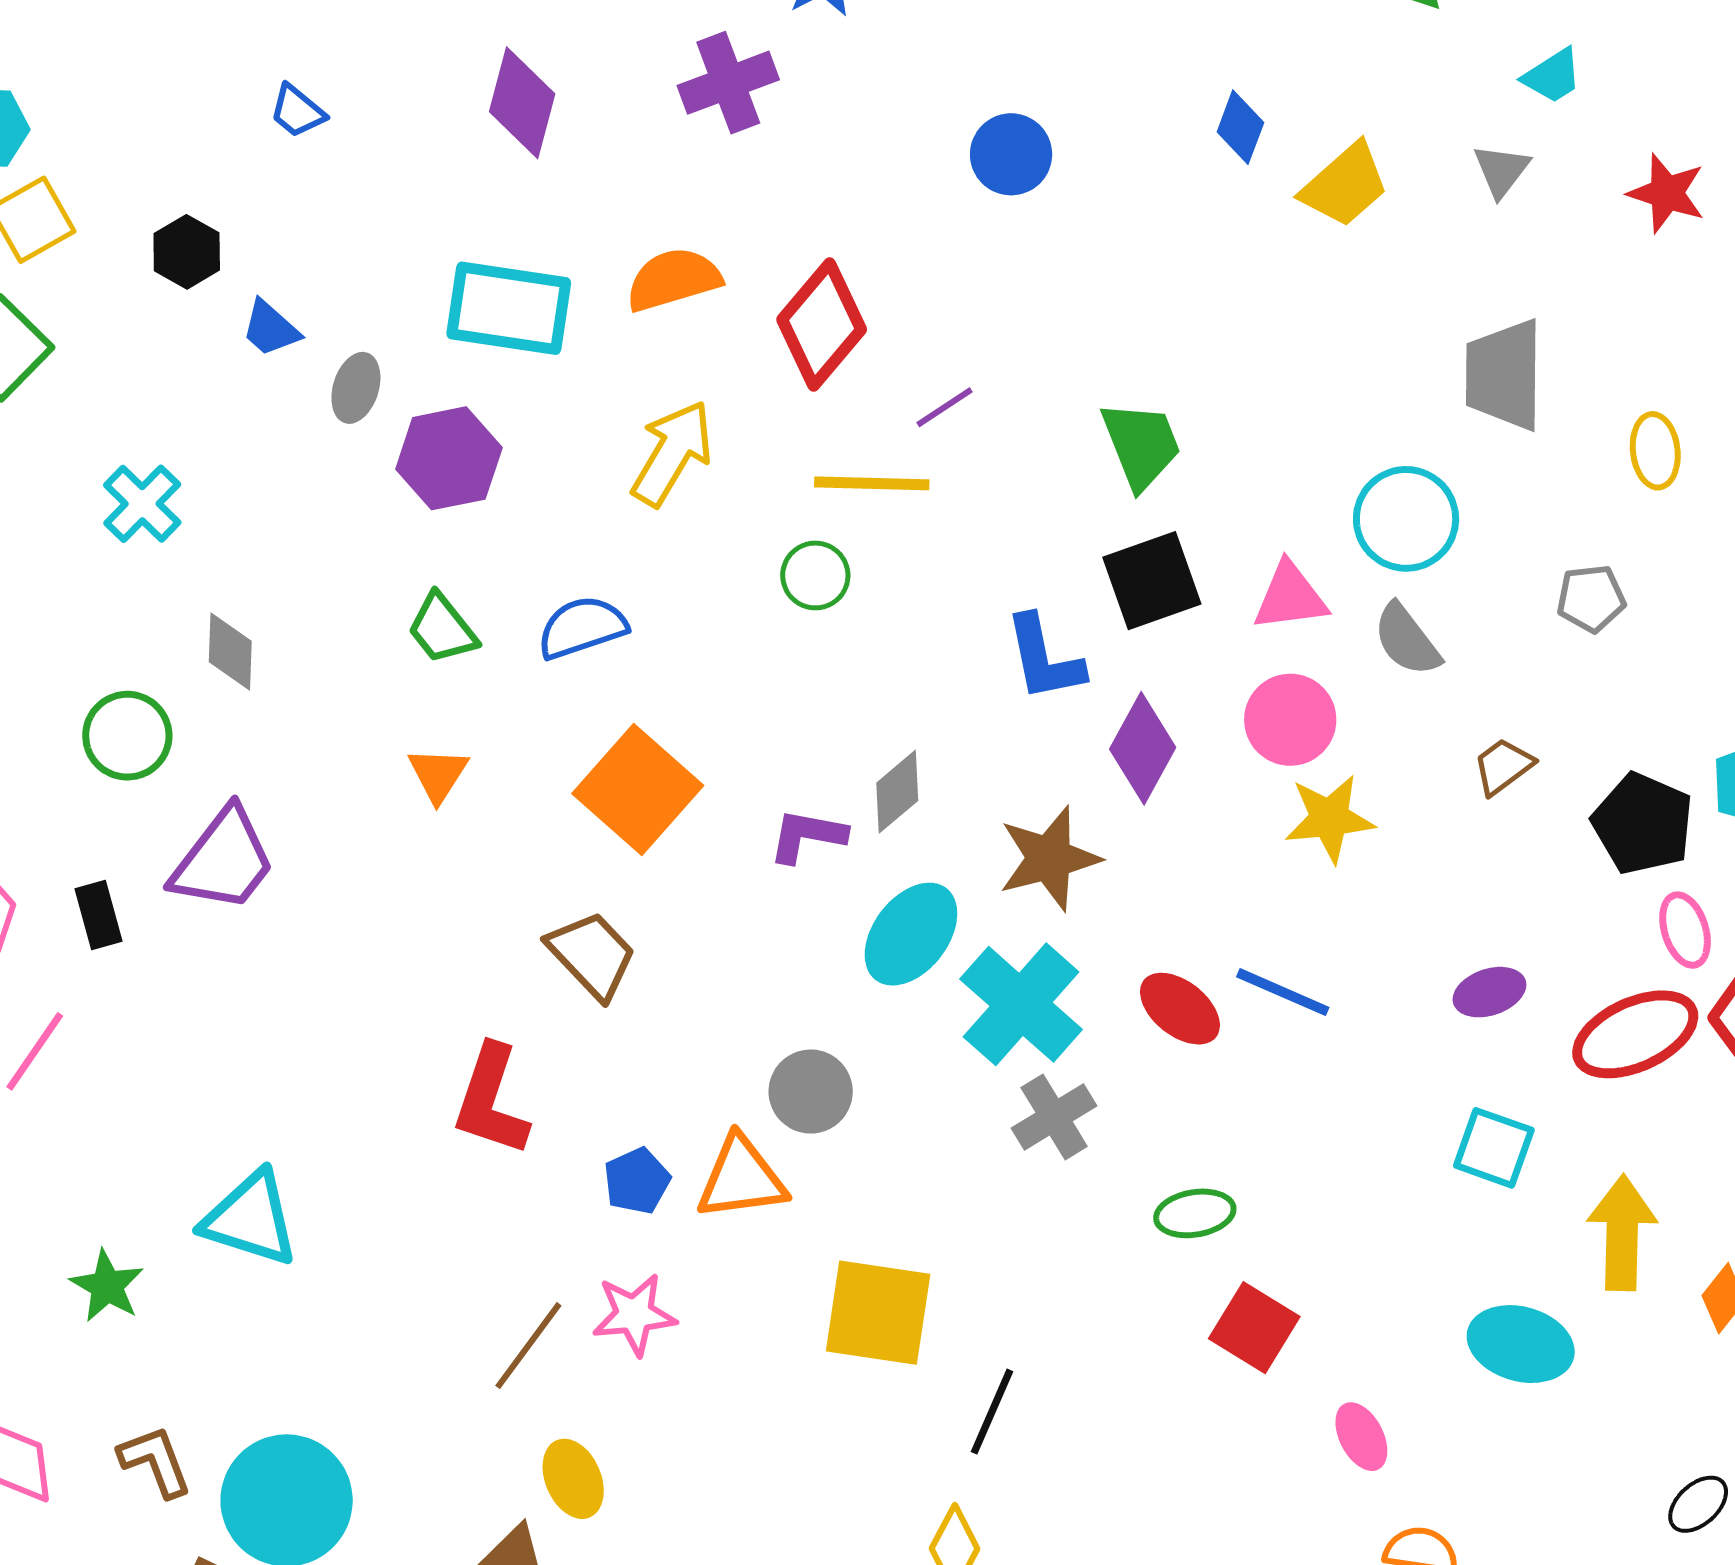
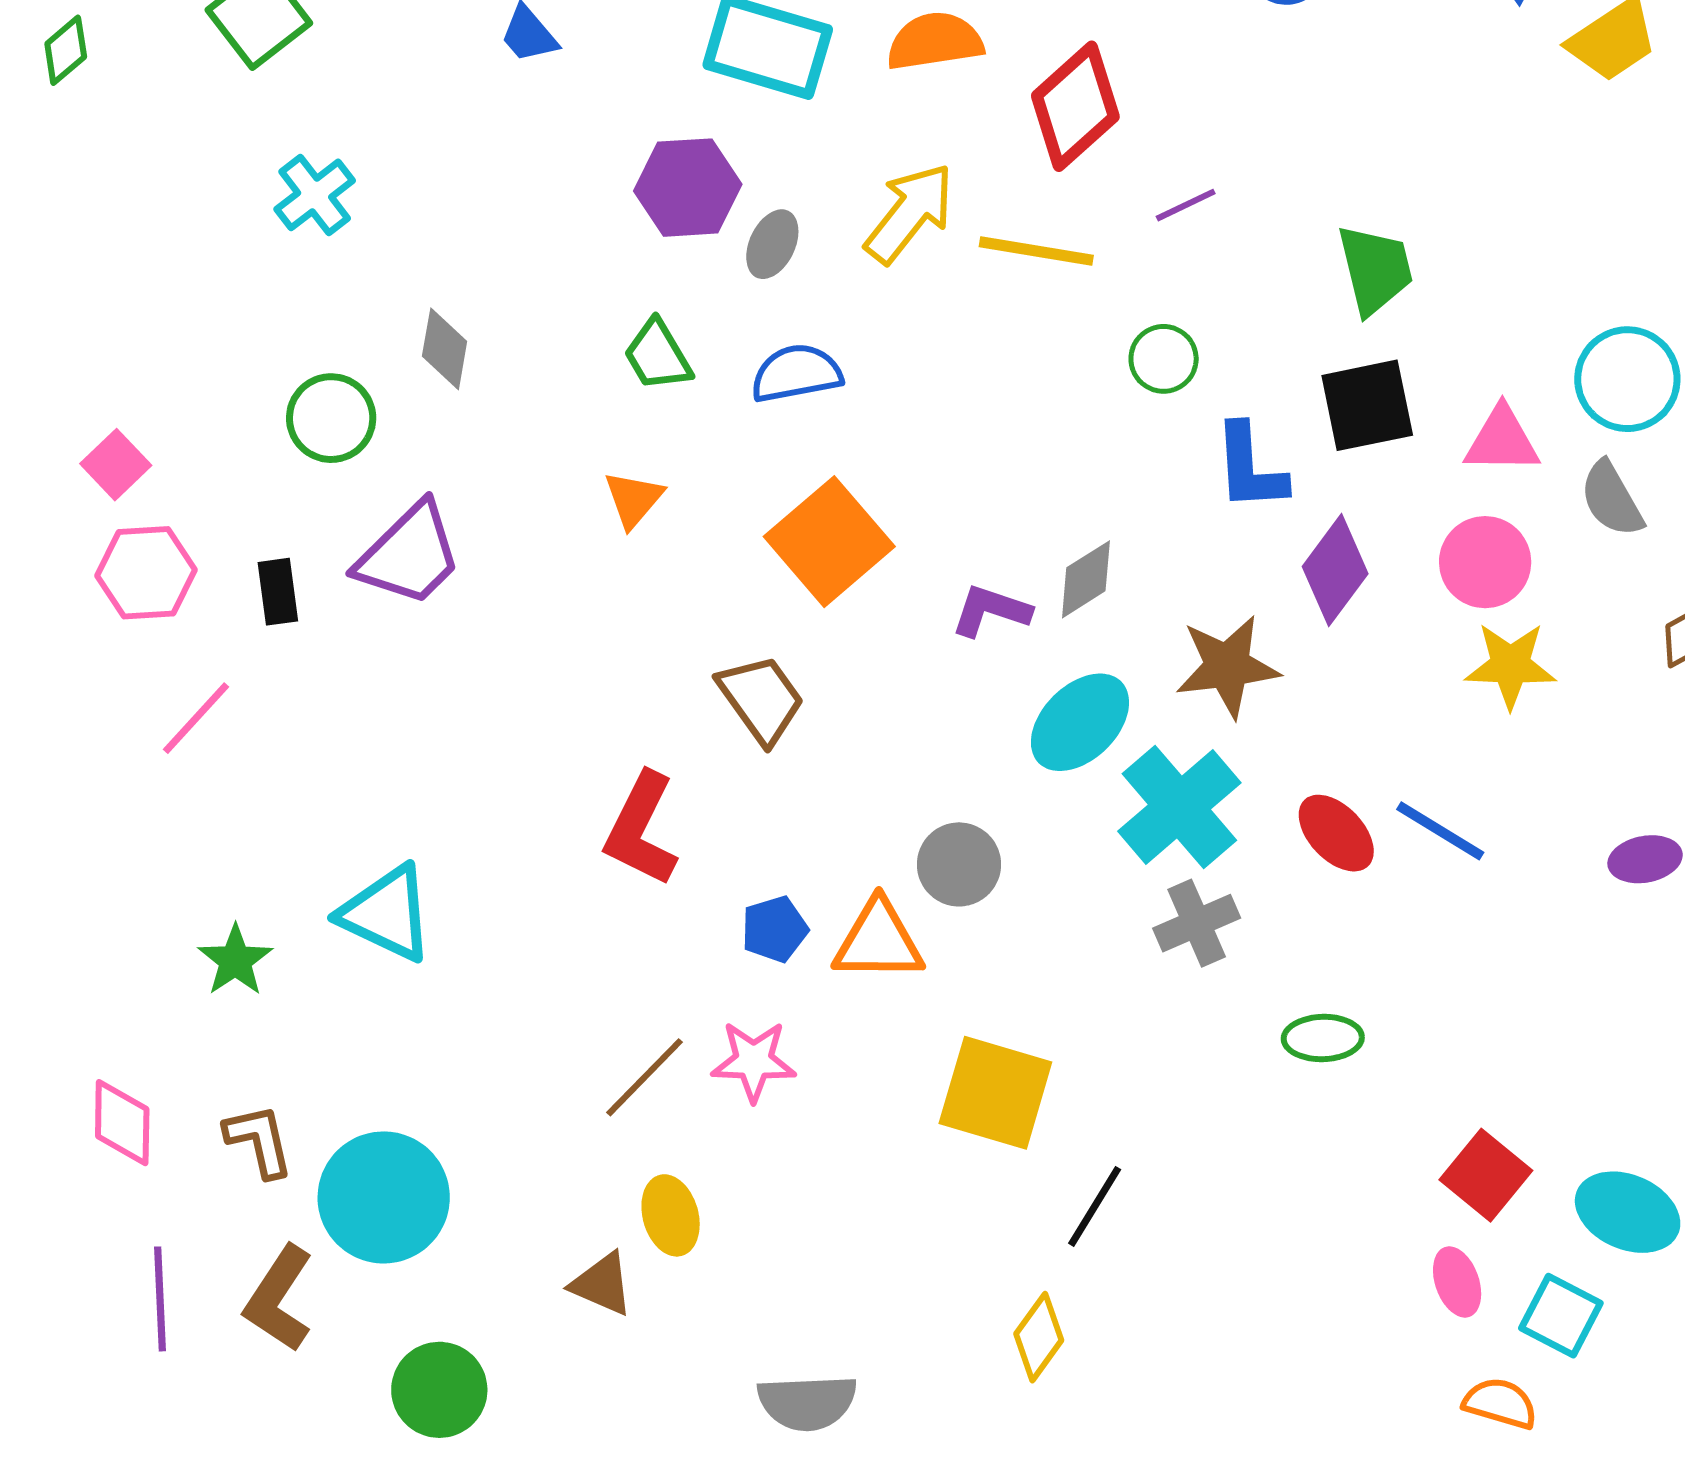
gray ellipse: (356, 388) -> (772, 244), moved
yellow line: (872, 483) -> (1036, 251), moved
cyan cross: (142, 504) -> (315, 195), moved
green circle: (815, 575) -> (1164, 359), moved
cyan square: (1494, 1148) -> (1561, 1316), moved
red square: (1254, 1328) -> (1486, 1175), moved

